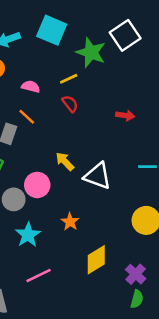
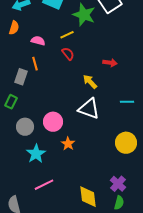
orange line: (27, 117) -> (35, 64), turned 32
yellow arrow: (65, 161) -> (90, 82), moved
pink circle: (37, 185) -> (53, 122), moved
yellow diamond: (96, 260) -> (88, 197), moved, turned -65

